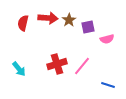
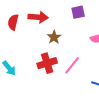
brown star: (69, 20) -> (54, 37), moved
purple square: (88, 27) -> (78, 12), moved

